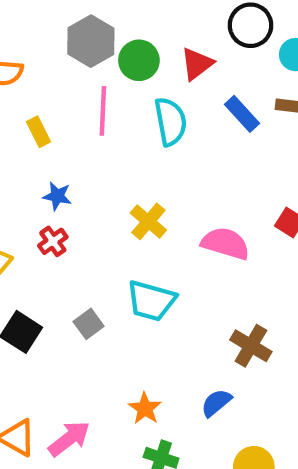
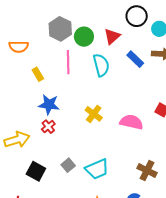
blue star: (57, 196) -> (49, 105), size x1.5
cyan trapezoid: (151, 301) -> (97, 169), moved, turned -35

